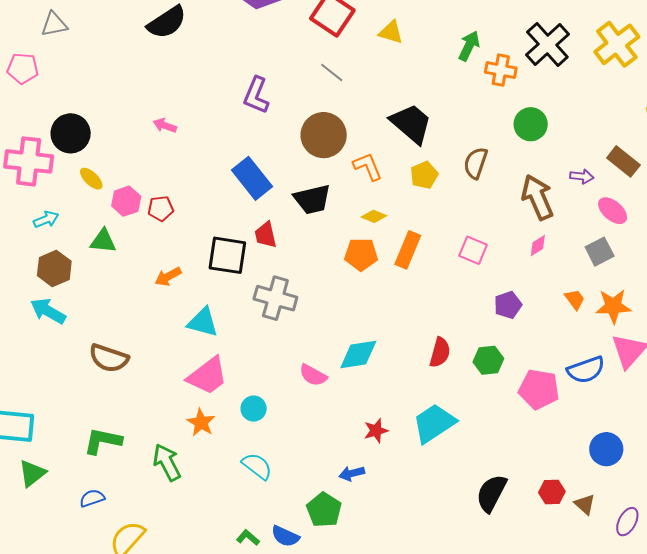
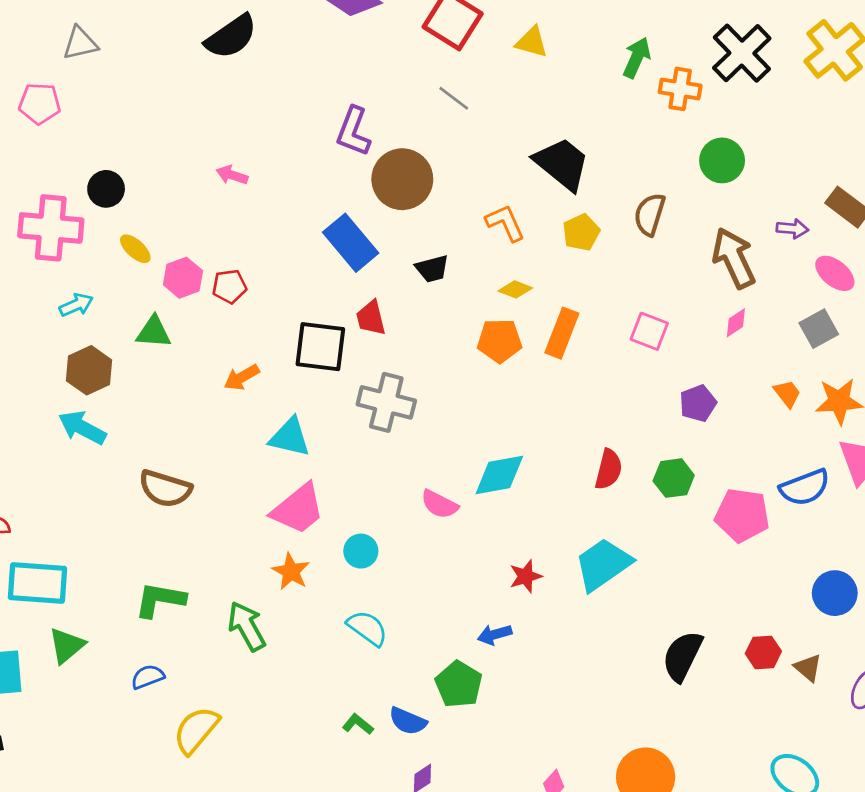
black circle: (71, 133) -> (106, 189), size x0.7
brown circle: (324, 135) -> (402, 179), moved
black trapezoid: (312, 199) -> (432, 269), size x0.7

